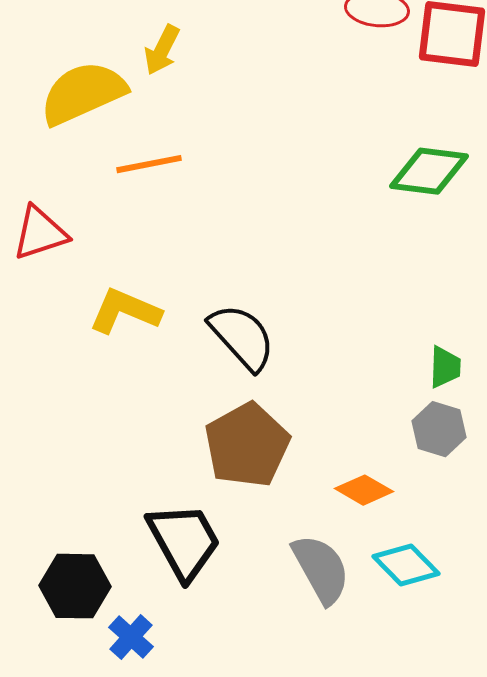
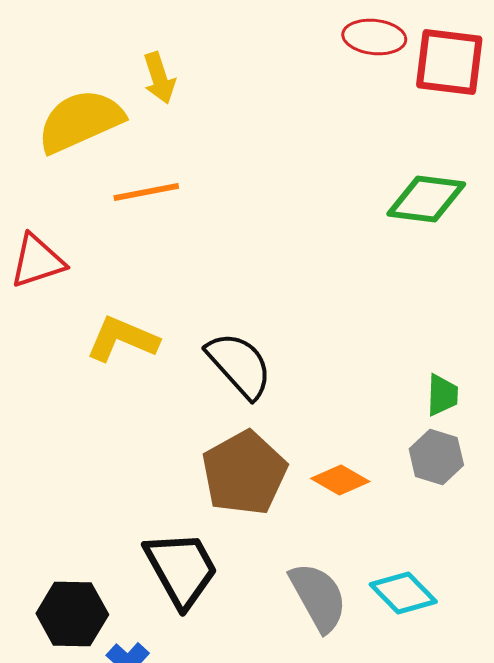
yellow arrow: (162, 50) -> (159, 78), turned -45
orange diamond: (364, 490) -> (340, 480), moved

